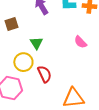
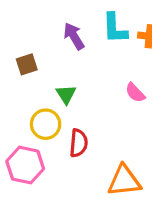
red semicircle: (44, 74) -> (79, 143), turned 30

